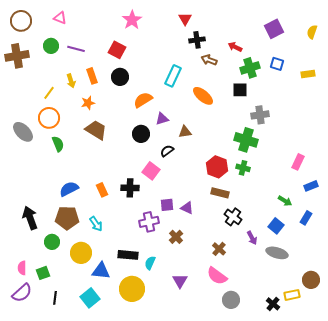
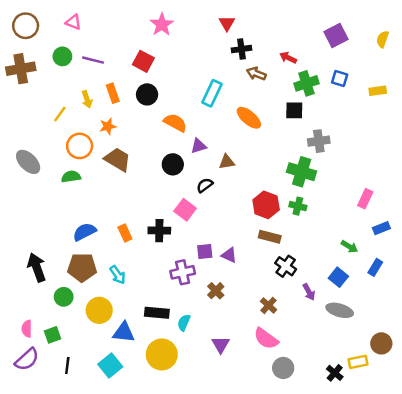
orange semicircle: (143, 100) -> (175, 123), turned 60
orange circle: (49, 118) -> (80, 146), moved
green semicircle: (58, 144) -> (71, 177), turned -77

